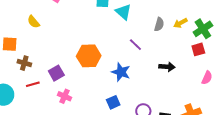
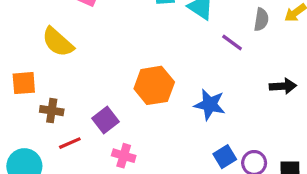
yellow semicircle: (33, 22) -> (58, 42), size x1.5
purple line: (135, 45) -> (232, 43), moved
blue square: (113, 102) -> (225, 157), moved

